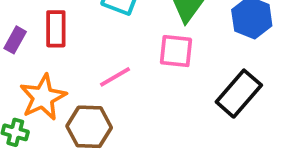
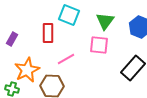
red rectangle: (56, 29) -> (48, 33), moved

